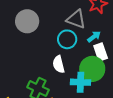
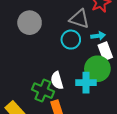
cyan arrow: (94, 37) -> (98, 36), turned 32
white semicircle: (59, 64) -> (57, 80), moved

